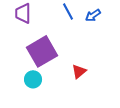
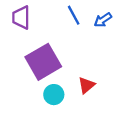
cyan circle: (33, 79) -> (54, 95), moved

